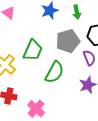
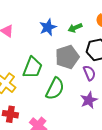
green arrow: (77, 12) -> (75, 28), turned 80

